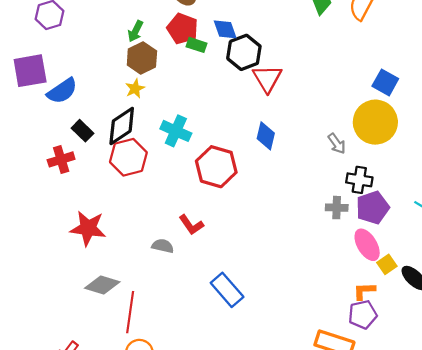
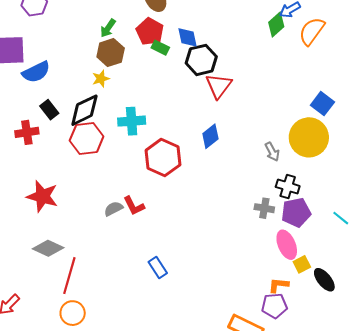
cyan cross: (176, 131) -> (132, 121), turned -36
blue diamond: (266, 136) -> (210, 136), turned 30
gray semicircle: (163, 246) -> (113, 209), moved, turned -48
blue rectangle: (227, 290) -> (158, 268), size x0.7

